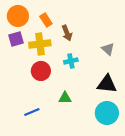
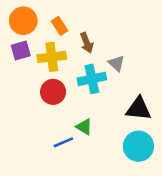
gray triangle: (108, 49) -> (116, 63), moved
cyan cross: (71, 61) -> (92, 79), size x1.5
green triangle: (65, 98) -> (84, 127), turned 32
blue line: (32, 112) -> (63, 142), moved

